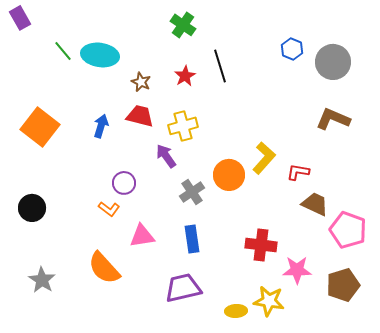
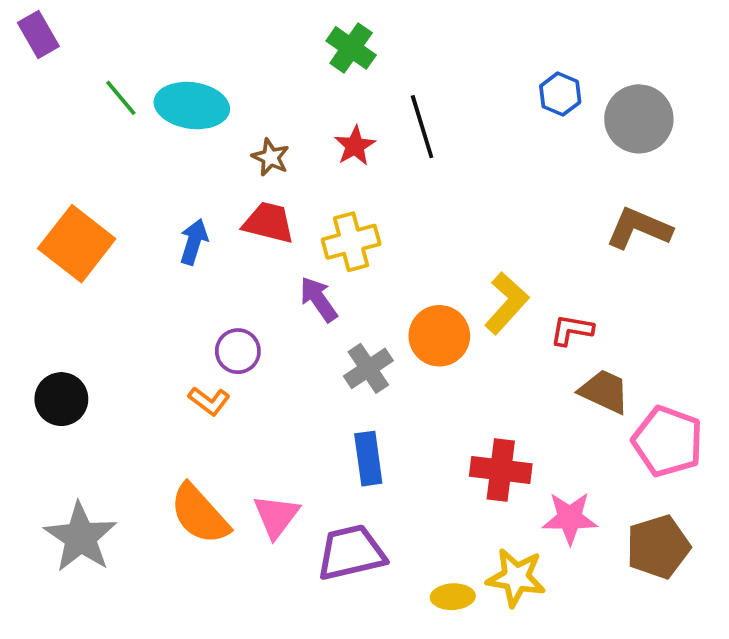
pink triangle: (142, 236) -> (276, 516), moved, turned -44
gray star: (42, 280) -> (81, 537), size x1.4

